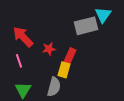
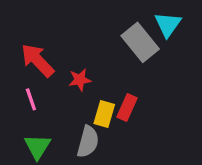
gray rectangle: (86, 26) -> (140, 42), turned 65
red rectangle: (70, 56) -> (127, 108), moved

